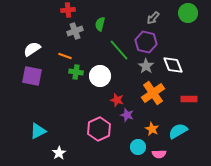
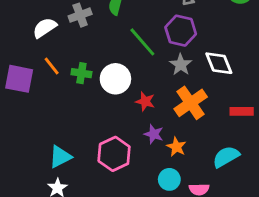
white semicircle: (32, 49) -> (45, 28), moved
orange line: (65, 56) -> (52, 66), moved, turned 32
red star: (117, 100) -> (145, 101), moved
orange star: (152, 129) -> (176, 147), moved
cyan triangle: (38, 131) -> (60, 157), moved

